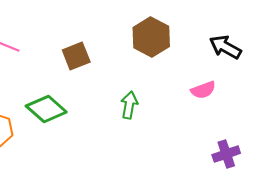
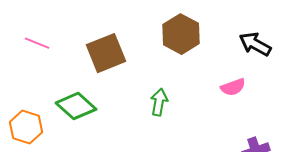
brown square: (76, 56) -> (106, 53), size x1.4

